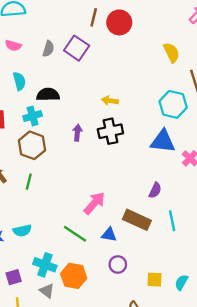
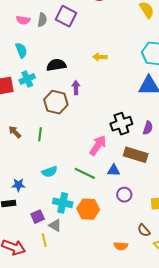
pink semicircle: (13, 46) -> (23, 20), moved
black semicircle: (48, 95) -> (56, 65), moved
cyan cross: (33, 116) -> (27, 79), moved
black cross: (110, 131) -> (121, 124), moved
brown hexagon: (32, 145) -> (56, 102), moved
cyan semicircle: (22, 231) -> (50, 172), moved
gray triangle: (47, 291) -> (55, 225), moved

